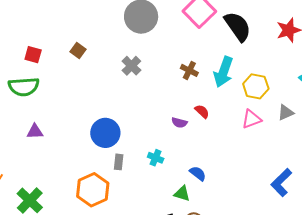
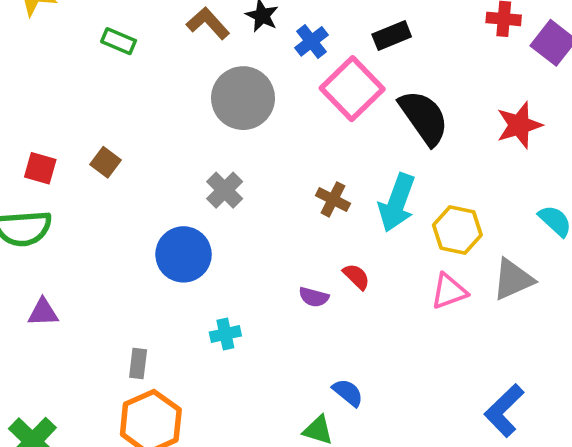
brown square: (78, 51) -> (105, 162), moved
gray triangle: (286, 113) -> (513, 279), size x1.4
blue circle: (105, 133) -> (184, 254), moved
cyan cross: (156, 158) -> (225, 334), moved, turned -35
gray rectangle: (119, 162) -> (138, 363), moved

